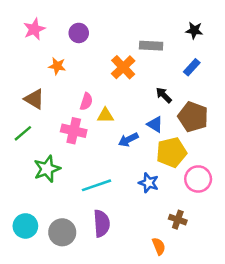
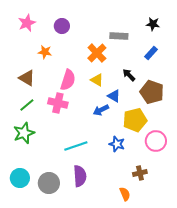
pink semicircle: (86, 102) -> (68, 80), size x1.5
yellow triangle: (105, 115) -> (97, 80), moved, turned 32
blue triangle: (155, 124) -> (114, 96), moved
green line: (23, 133) -> (27, 105), moved
green star: (47, 169) -> (24, 133), moved
brown cross: (178, 220) -> (140, 173), turned -32

